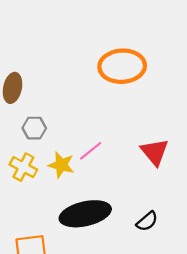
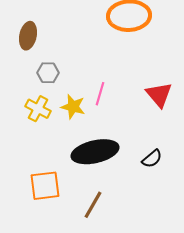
pink line: (91, 151) -> (100, 94), turned -35

